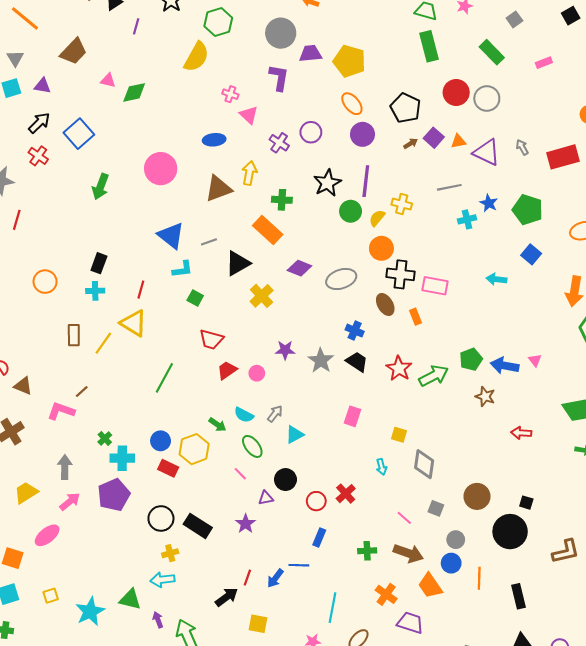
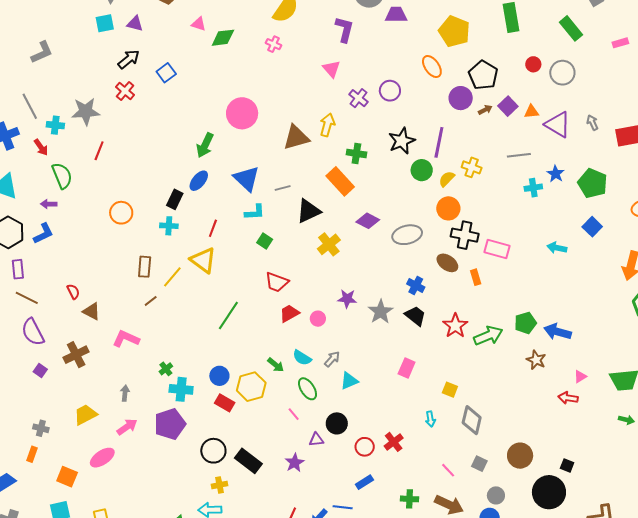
yellow pentagon: (349, 61) -> (454, 31), moved
purple L-shape: (279, 77) -> (344, 29), moved
red circle: (456, 92) -> (533, 64), size x0.6
pink cross: (230, 94) -> (273, 44), moved
blue square: (79, 134) -> (166, 73), size x0.7
purple circle: (362, 134) -> (461, 98), moved
blue ellipse: (214, 140) -> (199, 181), moved, turned -50
green arrow: (101, 187) -> (205, 145), moved
brown ellipse: (385, 304) -> (447, 263), turned -30
pink triangle: (535, 360) -> (580, 377), moved, turned 32
brown line: (82, 391) -> (151, 301), moved
gray arrow: (65, 467) -> (125, 393), size x0.7
blue rectangle: (319, 537) -> (364, 482), turned 30

